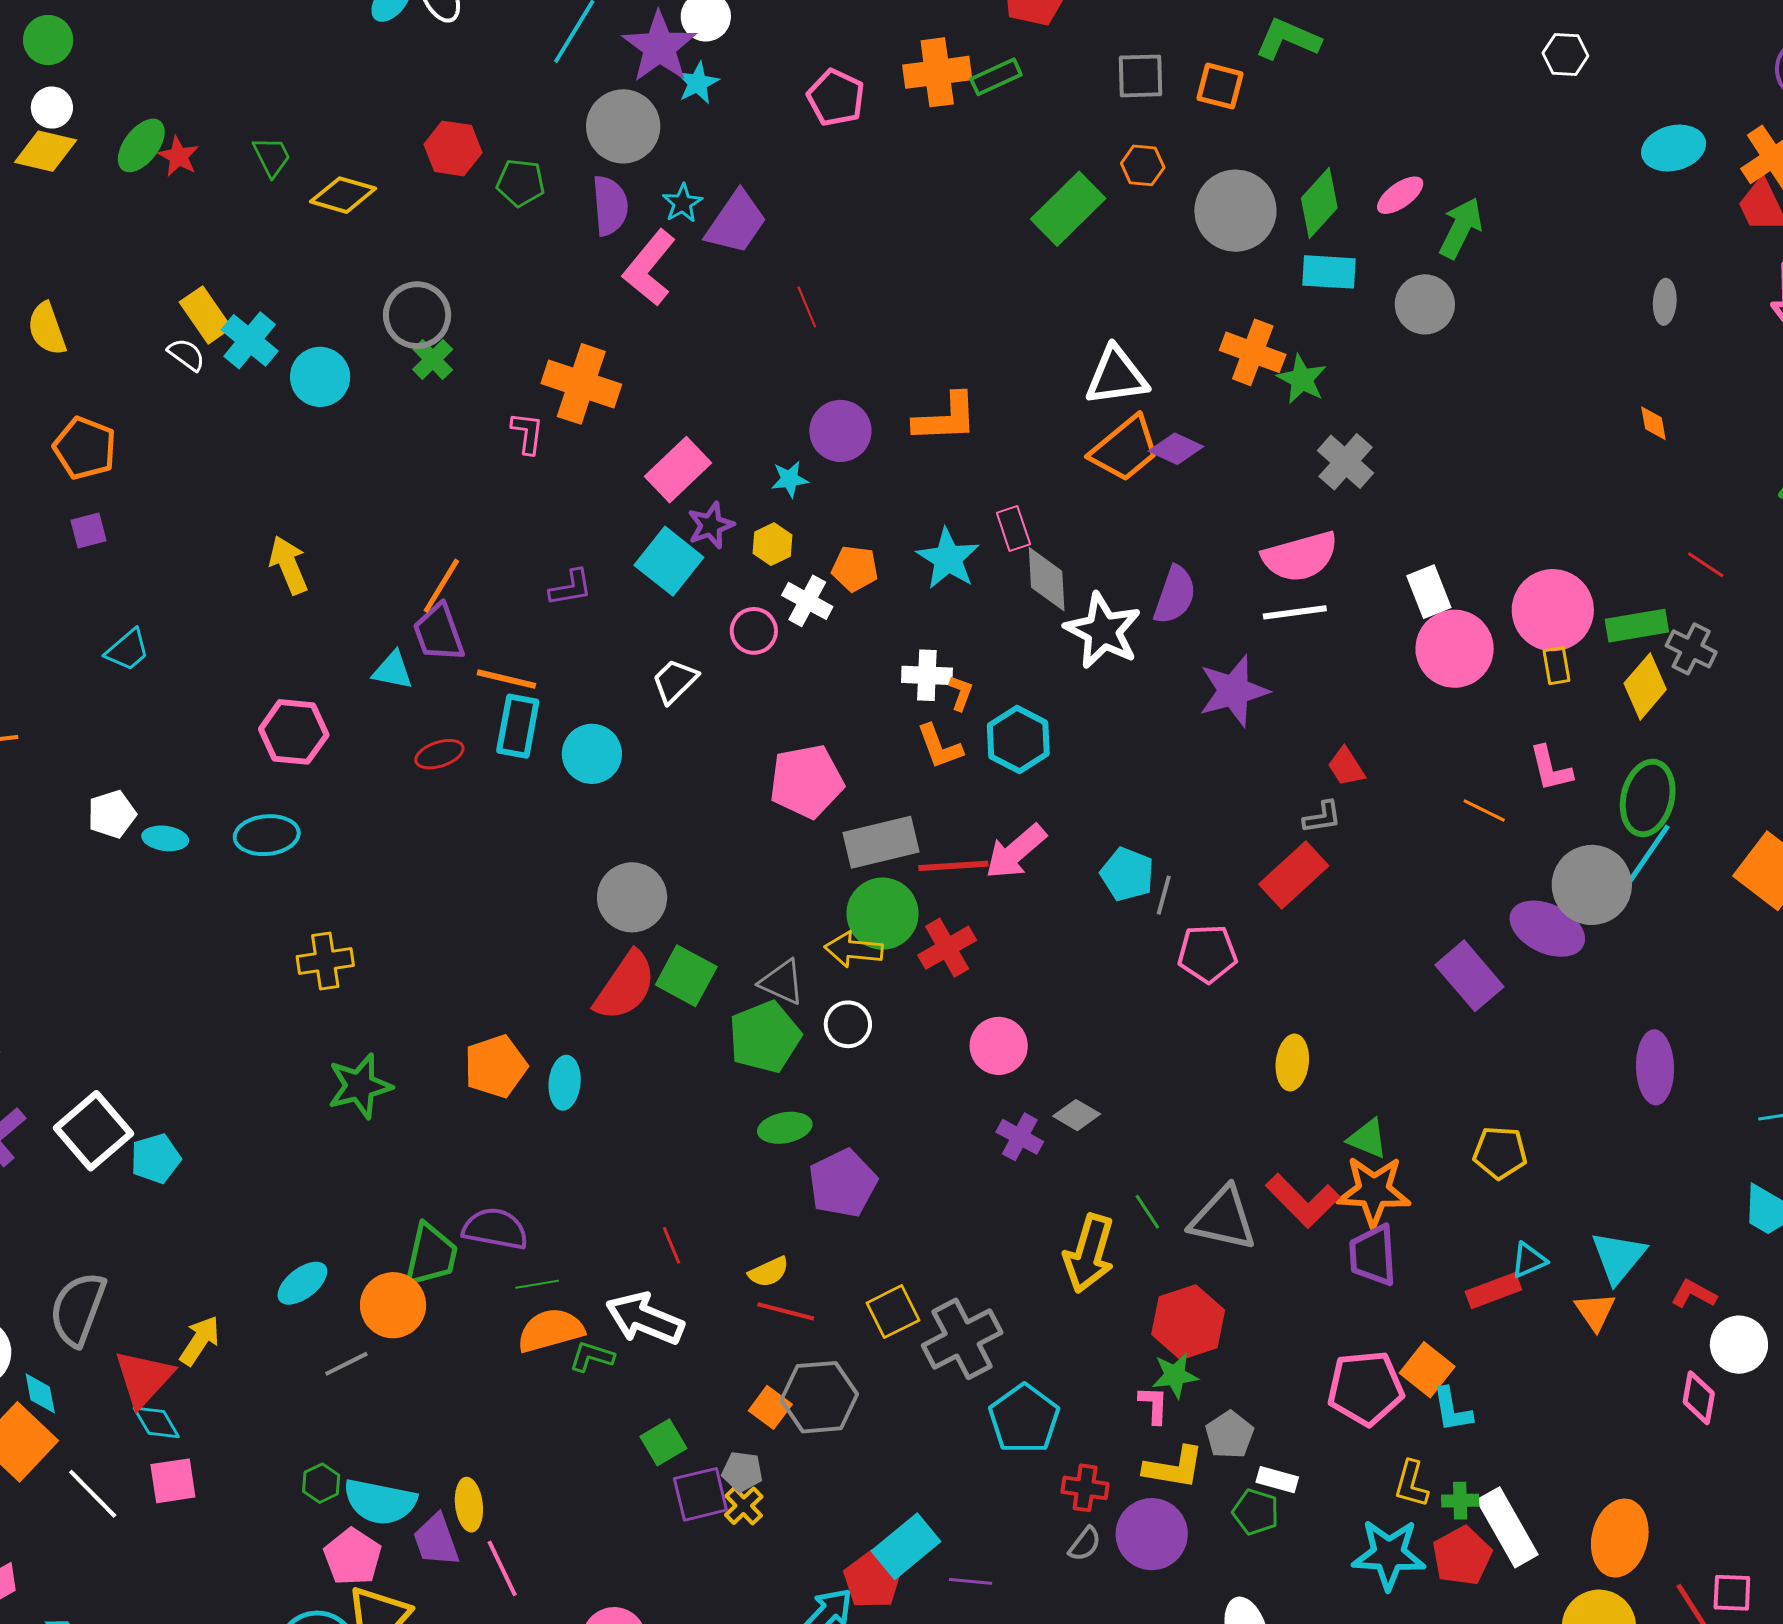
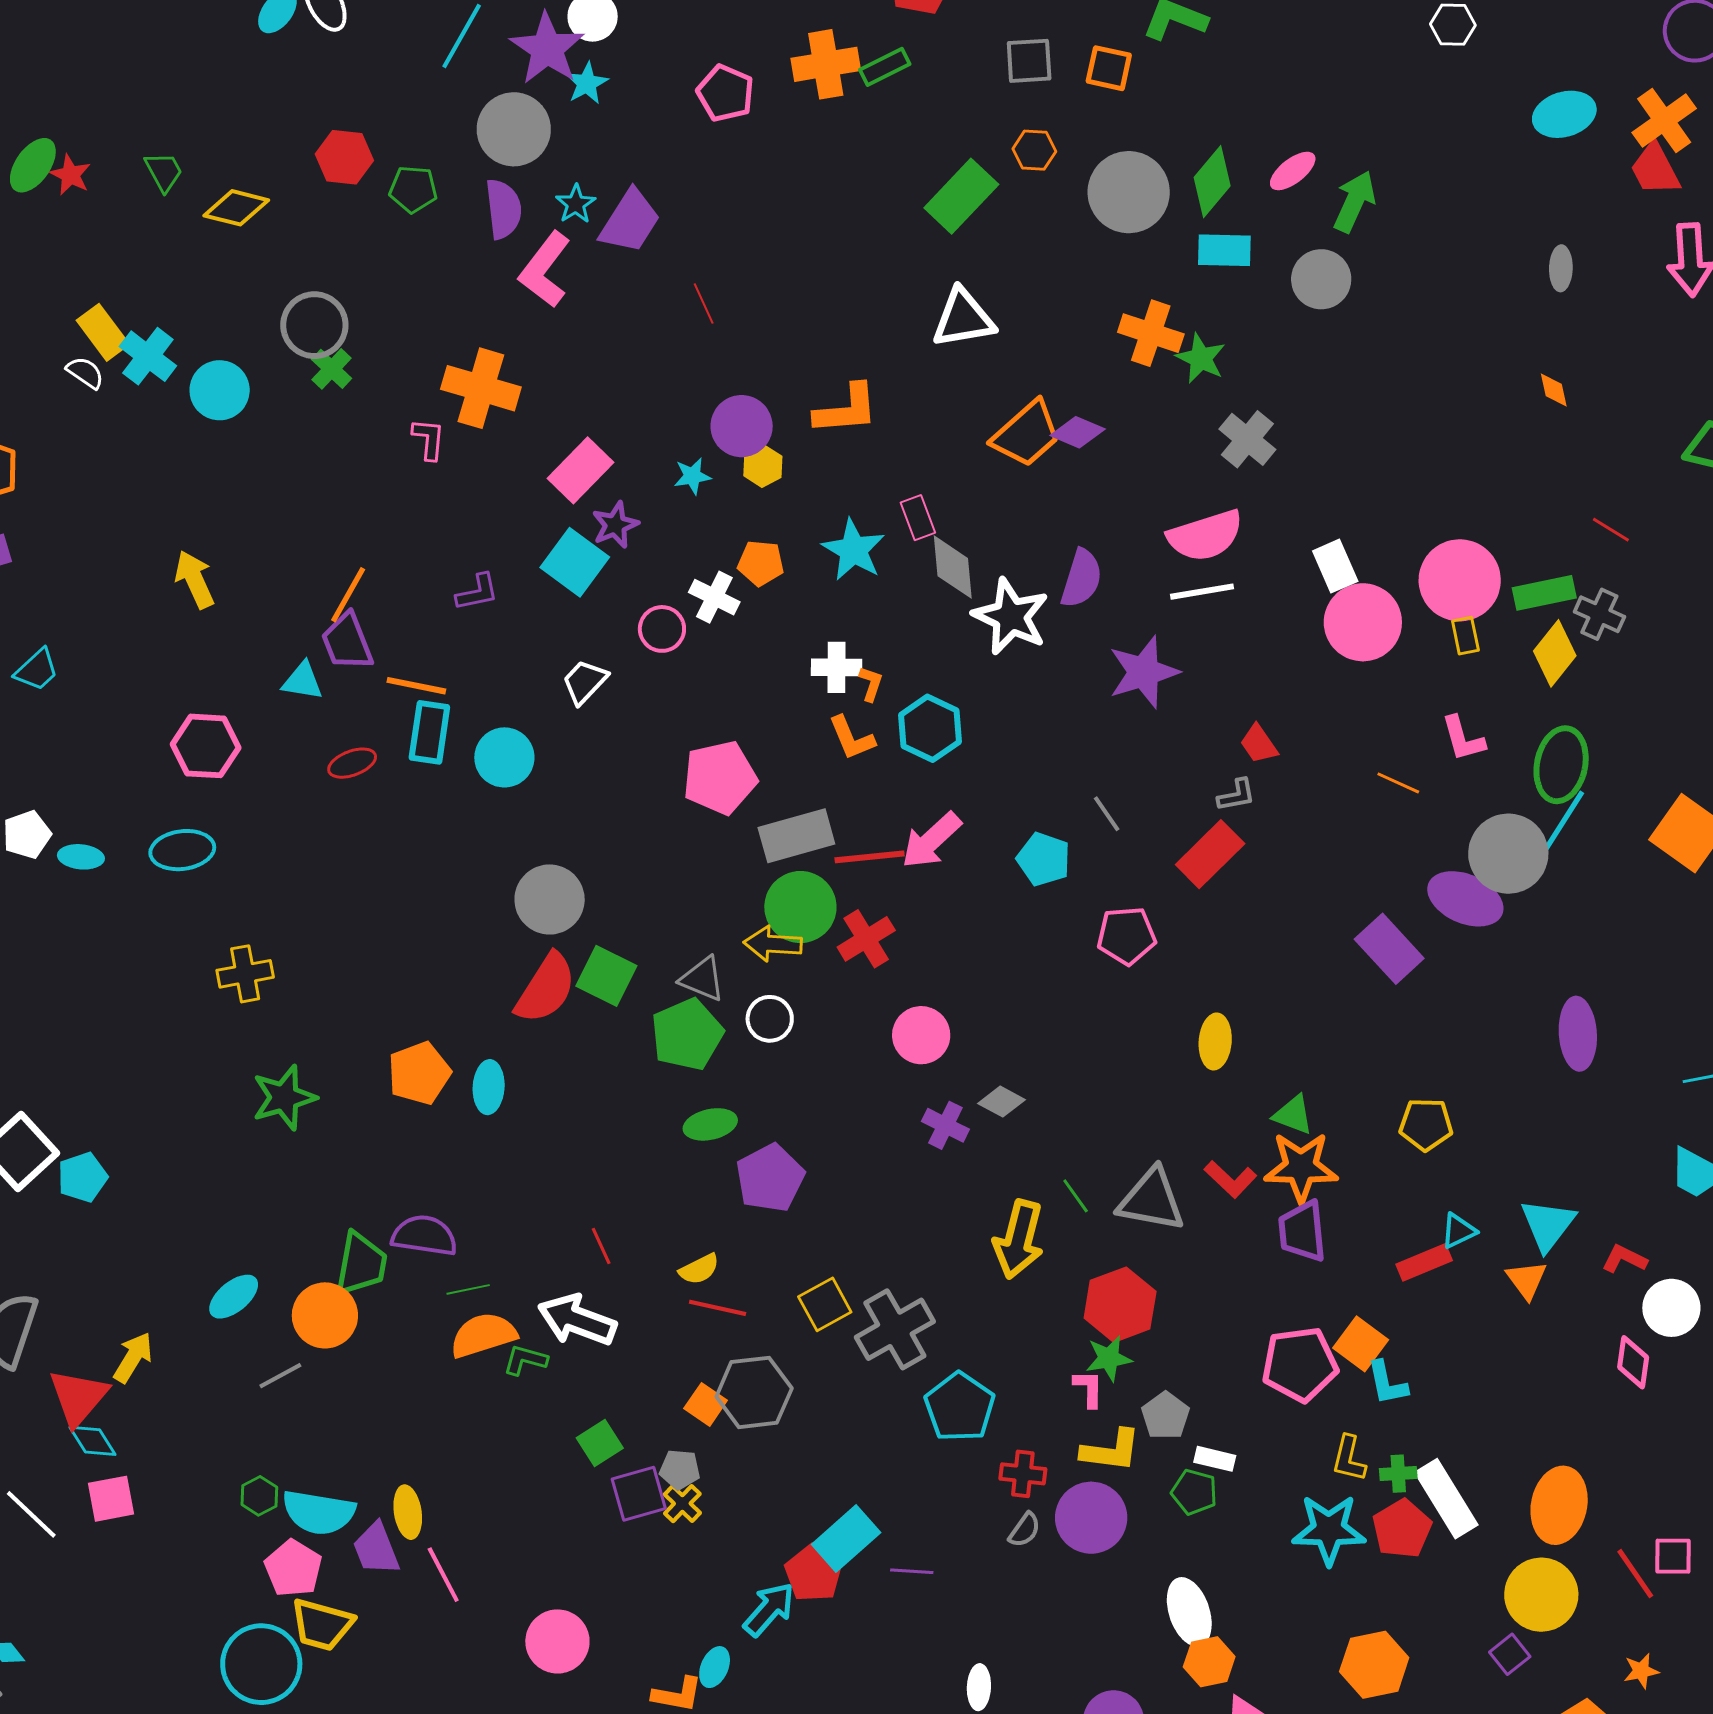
white triangle: (1116, 376) -> (963, 318), moved
yellow hexagon: (773, 544) -> (763, 466), moved
gray line: (1164, 895) -> (1107, 814), moved, turned -48
red L-shape: (1303, 1201) -> (1230, 1179), size x0.7

